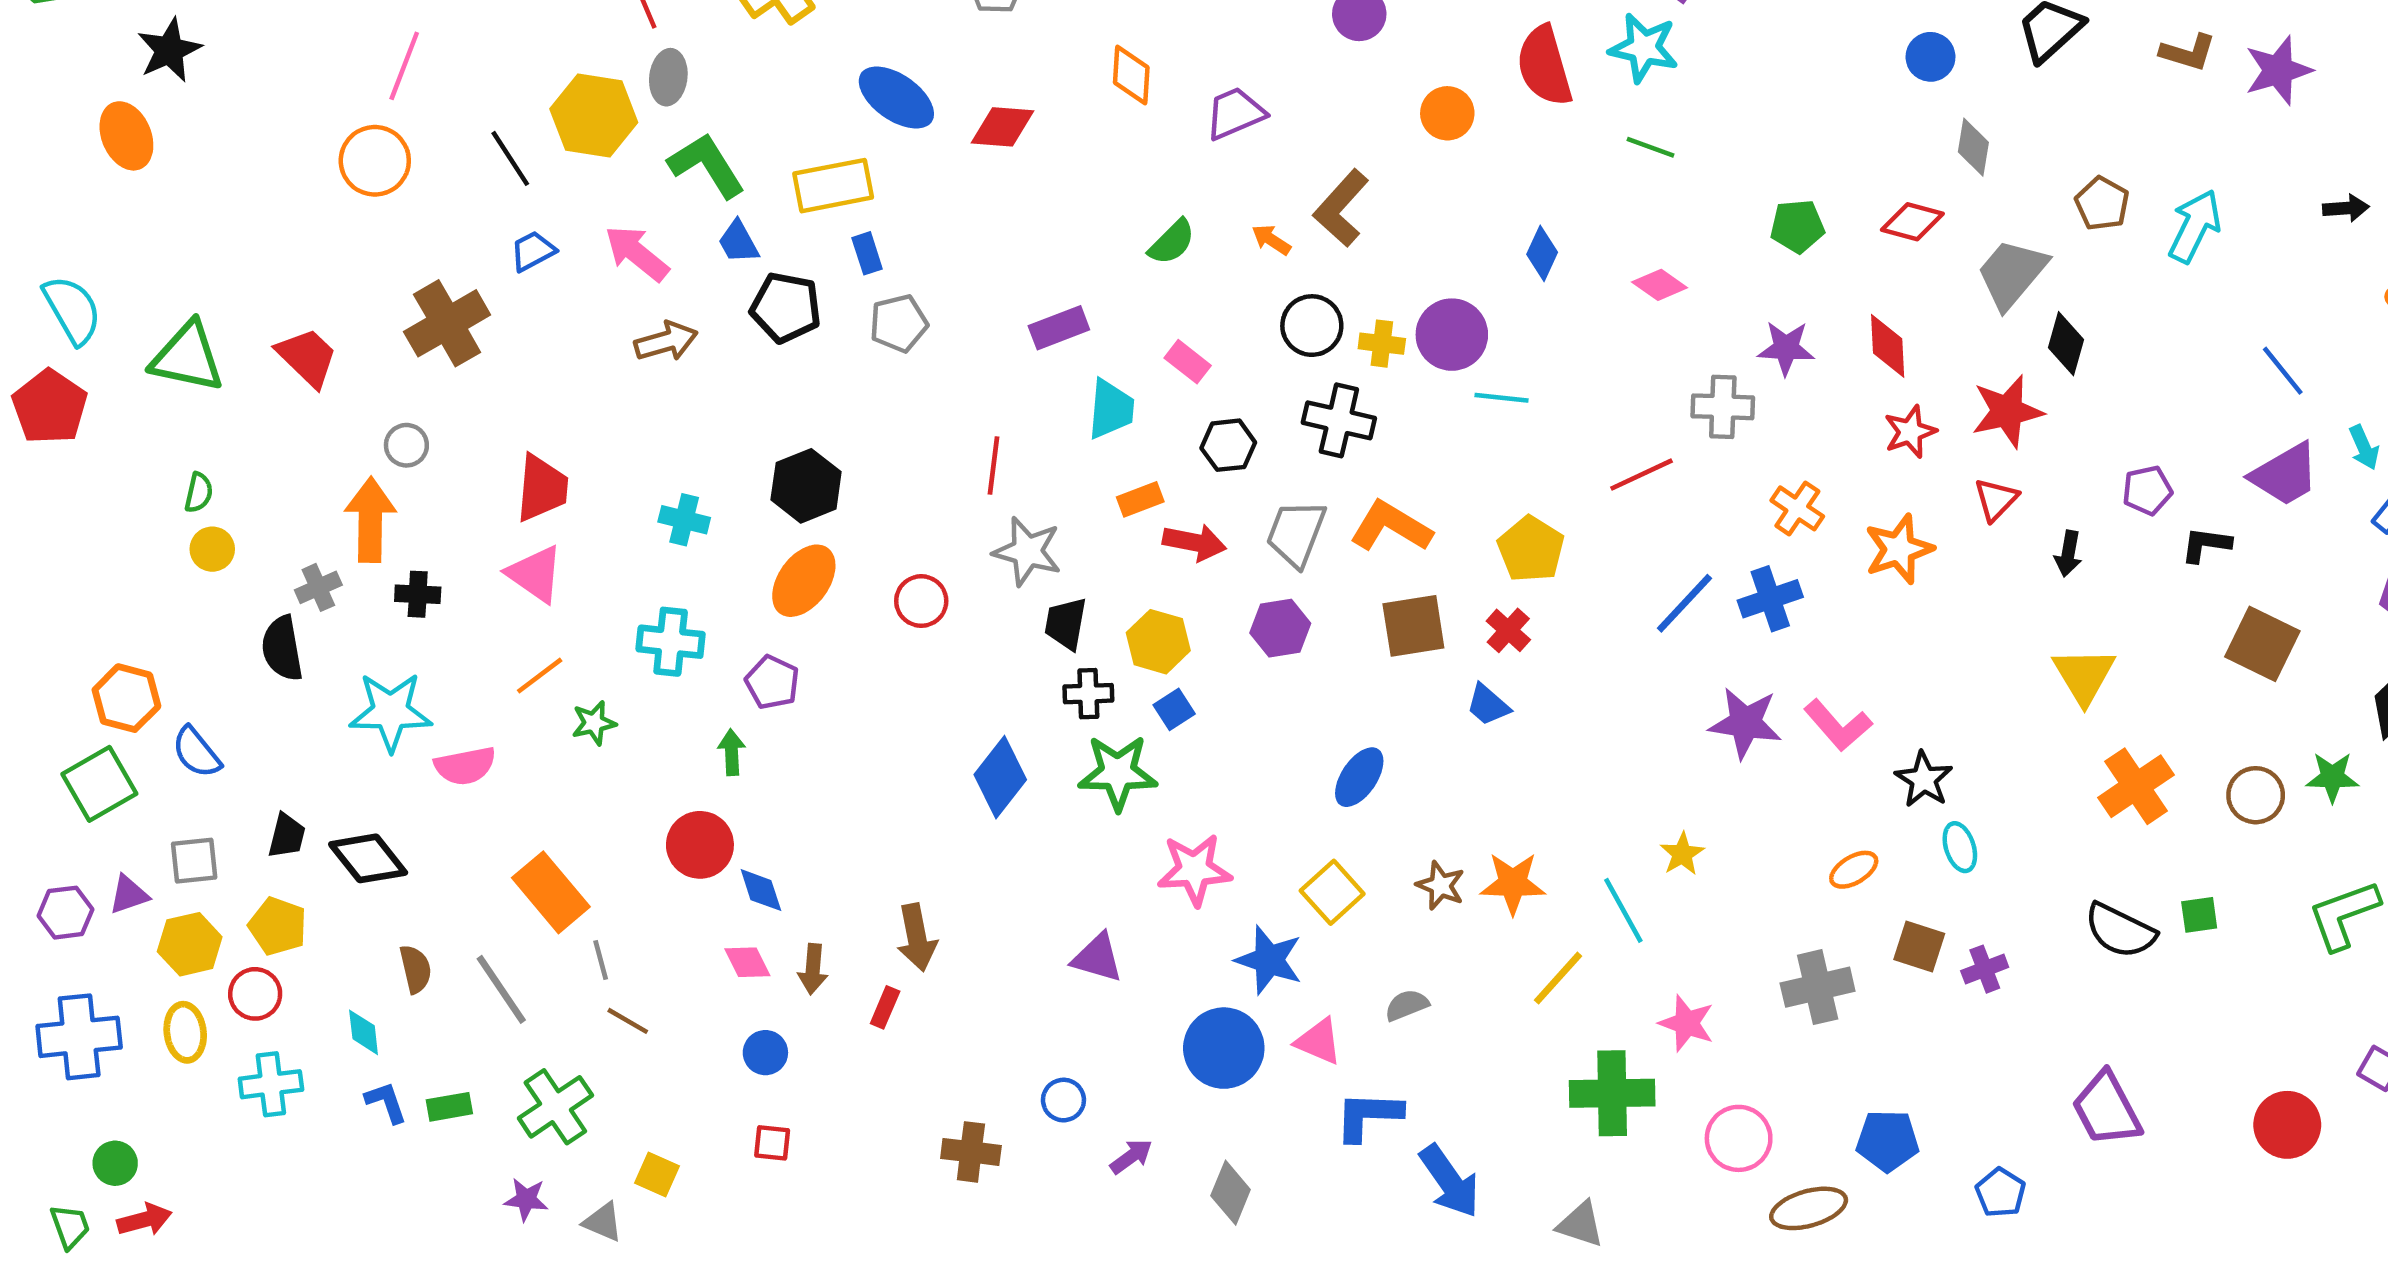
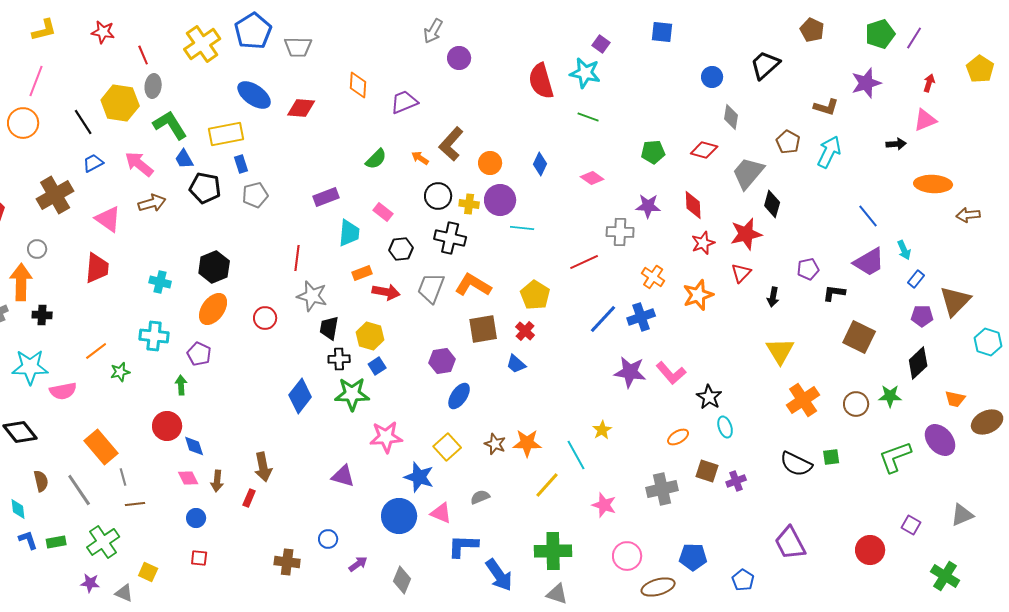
brown L-shape: (2188, 52) -> (826, 107), moved
orange circle: (1447, 113) -> (490, 163), moved
pink triangle: (535, 574) -> (108, 219), moved
purple hexagon: (1280, 628) -> (442, 361), moved
brown line: (628, 1021) -> (135, 504), turned -36
green cross: (1612, 1093) -> (553, 551), moved

